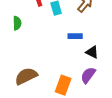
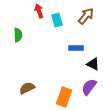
brown semicircle: (26, 76) -> (27, 88), size x0.7

